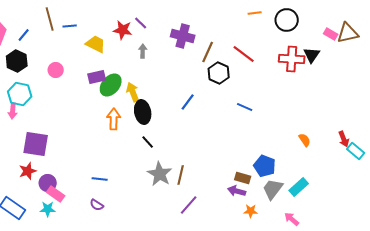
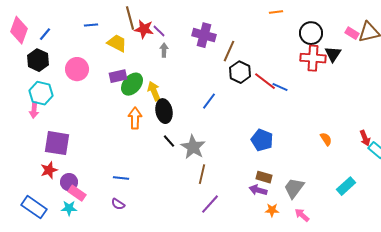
brown line: (50, 19) -> (130, 18), moved
black circle: (287, 20) -> (311, 33), moved
purple line: (141, 23) -> (159, 31), moved
red line: (244, 54) -> (265, 81), moved
pink circle: (56, 70) -> (77, 69), size x1.5
blue line: (245, 107) -> (280, 87), moved
blue pentagon: (265, 166) -> (262, 140), moved
gray star: (160, 174) -> (193, 147), moved
cyan rectangle: (299, 187) -> (346, 186), moved
pink arrow: (292, 219) -> (302, 215), moved

